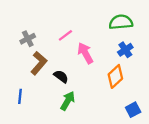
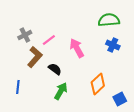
pink line: (65, 35) -> (49, 40), moved
blue cross: (125, 50) -> (113, 45), turned -32
orange diamond: (115, 76) -> (98, 84), moved

